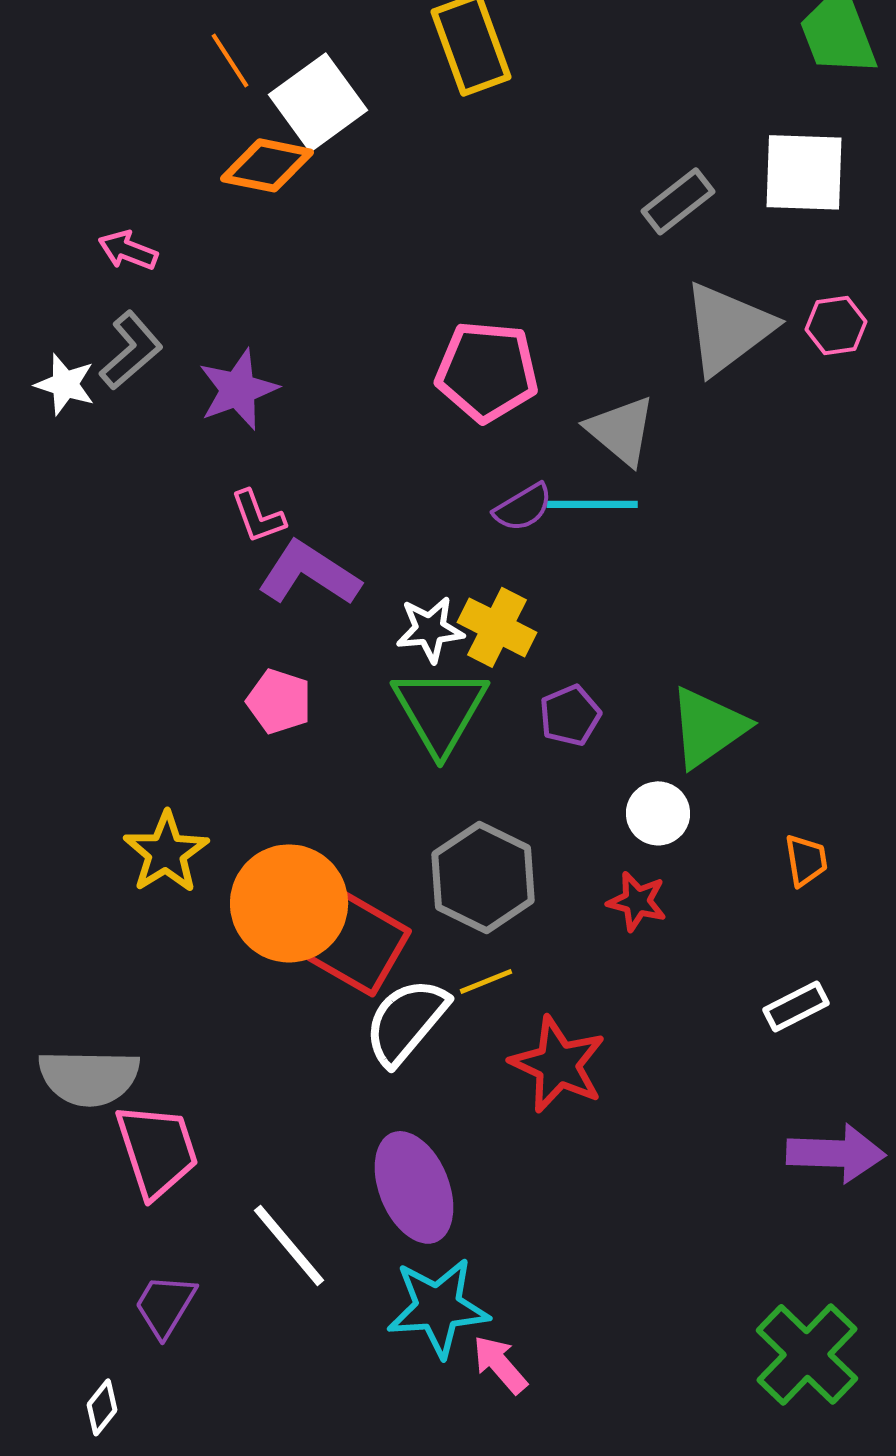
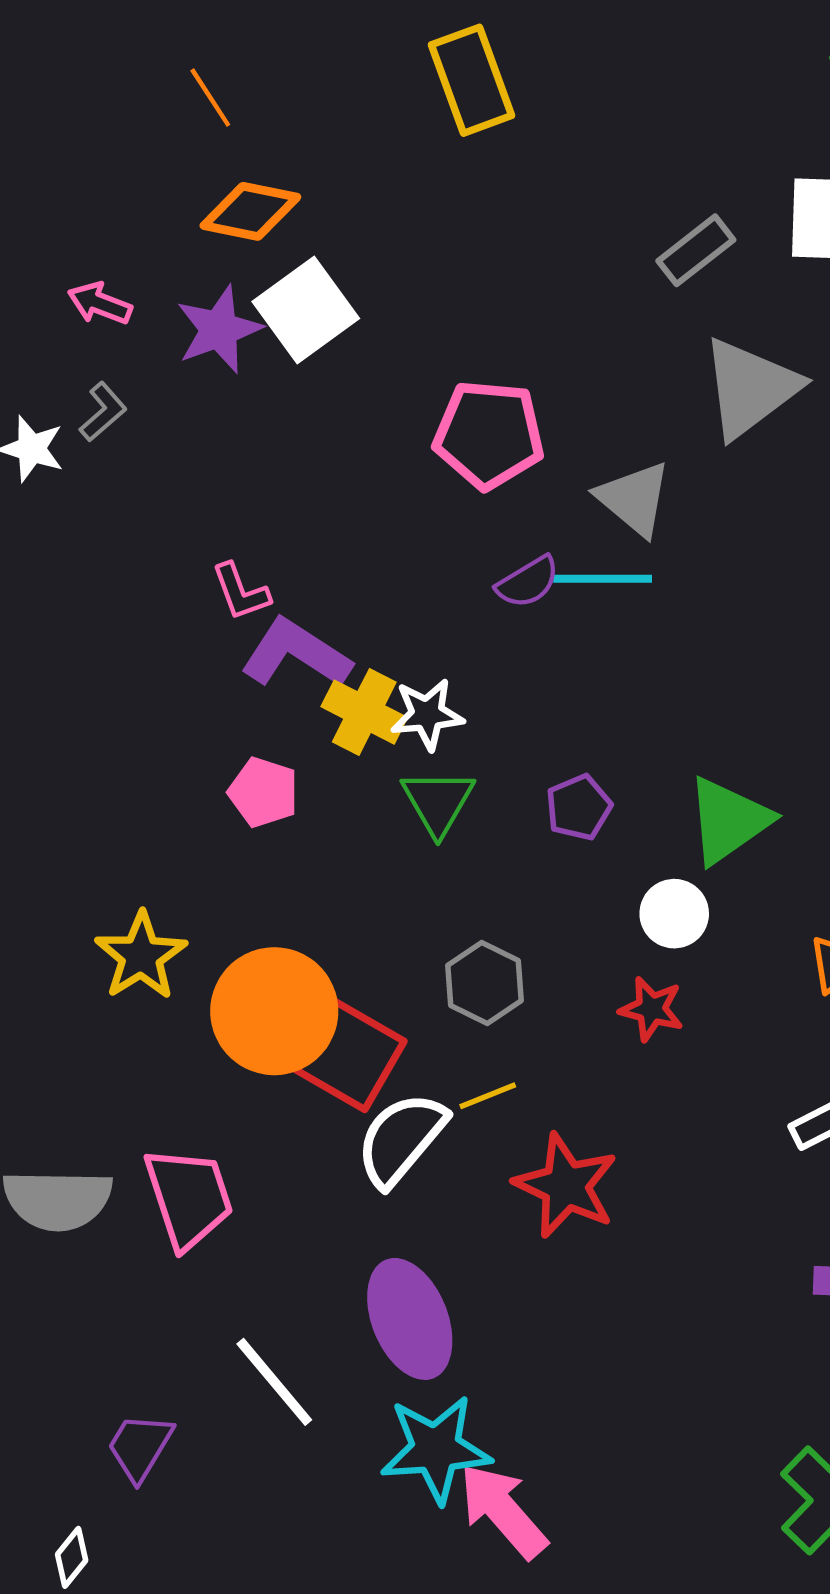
white square: (318, 102) -> (306, 310), moved
gray L-shape: (131, 350) -> (103, 412), size x0.7
purple star: (238, 389) -> (219, 329), moved
yellow cross: (497, 627) -> (364, 712), moved
green triangle: (440, 710) -> (438, 802), size x0.7
gray hexagon: (483, 877) -> (485, 983), size x0.7
pink trapezoid: (157, 1150) -> (189, 1198), moved
pink arrow: (500, 1364) -> (503, 1511), size x1.5

